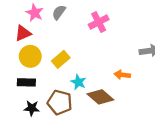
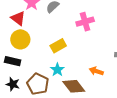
red triangle: (23, 33) -> (18, 18), turned 49
yellow rectangle: (61, 59) -> (58, 46), moved

